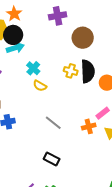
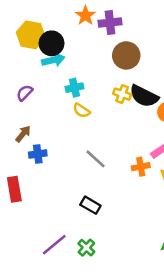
orange star: (14, 14) -> (85, 15), moved
brown circle: (83, 38) -> (126, 55), moved
cyan cross: (33, 68) -> (74, 88), turned 32
black semicircle: (88, 71) -> (144, 96), turned 115

